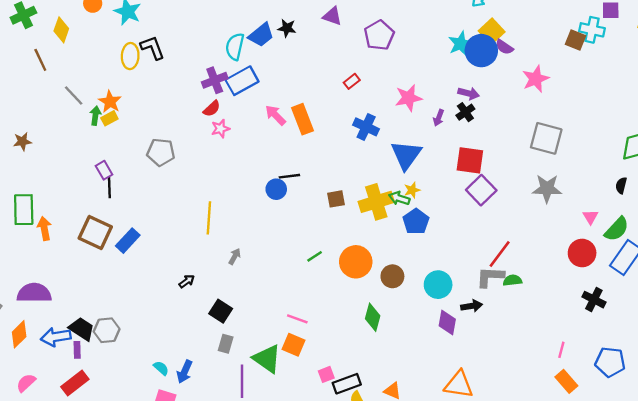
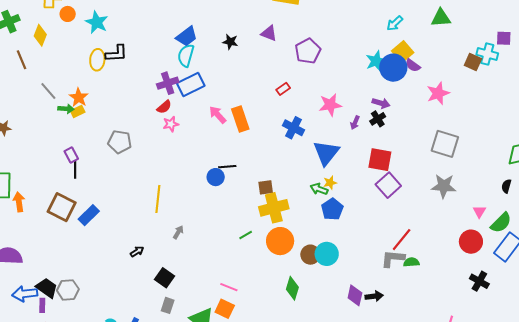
blue trapezoid: (261, 35) -> (187, 36), moved
black L-shape: (152, 48) -> (116, 53), turned 105
green arrow: (95, 116) -> (66, 109), turned 84
yellow cross: (376, 202) -> (274, 208), moved
cyan circle: (438, 285) -> (327, 254), moved
black arrow: (472, 306) -> (374, 296), moved

